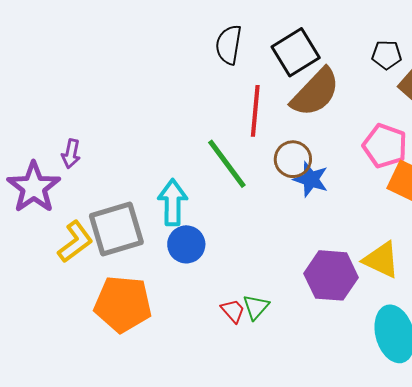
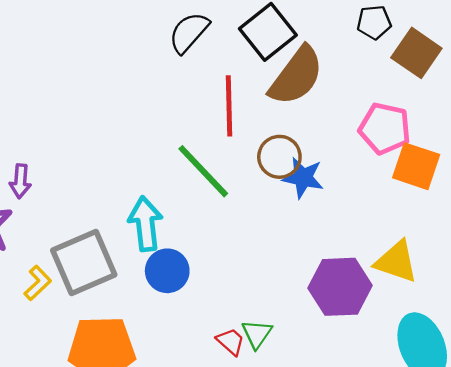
black semicircle: (229, 45) -> (189, 33), turned 39
yellow L-shape: (75, 242) -> (38, 283), size x0.7

